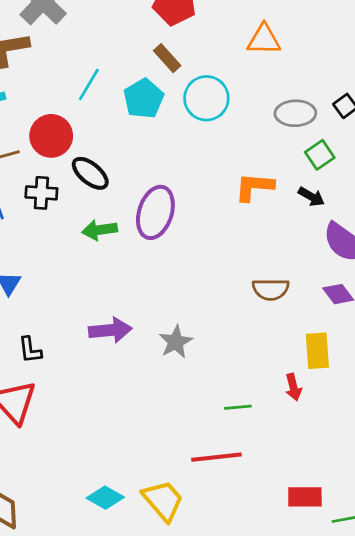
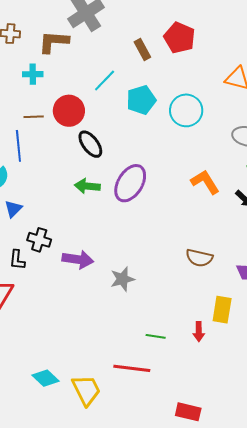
brown rectangle: (167, 58) -> (142, 50), moved
orange L-shape: (254, 187) -> (205, 182), turned 40
black cross: (41, 193) -> (39, 240), moved

